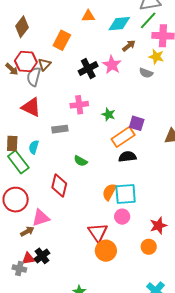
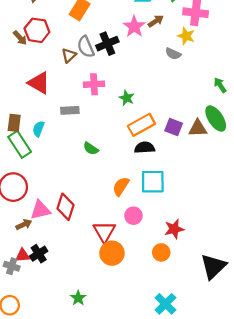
brown triangle: (44, 64) -> (69, 55), moved
pink star: (112, 65) -> (134, 27), moved
gray semicircle: (34, 77) -> (86, 47), moved, turned -42
purple square: (137, 123) -> (174, 127), moved
red diamond: (59, 185) -> (66, 207), moved
cyan square: (126, 194) -> (153, 182), moved

